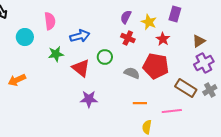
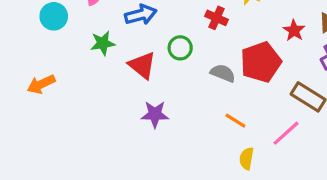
red star: (163, 39) -> (294, 31), moved
red pentagon: (156, 66) -> (261, 62), turned -30
orange line: (140, 103) -> (235, 121), turned 32
pink line: (172, 111) -> (286, 133), turned -36

